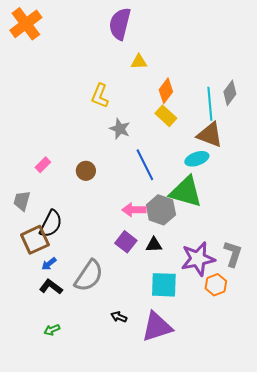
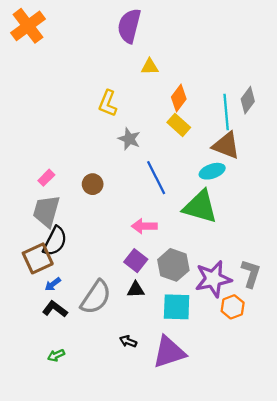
gray trapezoid: (22, 201) -> (46, 211), moved, size x1.5
gray hexagon: (161, 210) -> (173, 265), moved
black triangle: (154, 245) -> (136, 290), moved

